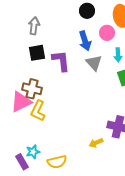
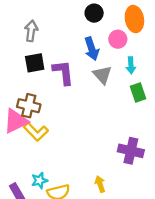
yellow L-shape: (38, 111) -> (36, 132), turned -70
yellow arrow: (96, 143) -> (100, 184), moved, turned 96
cyan star: (33, 152) -> (39, 180), moved

